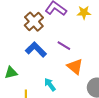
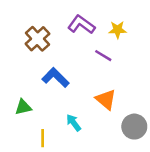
brown cross: (34, 22) -> (37, 39), moved
purple line: (64, 46) -> (103, 56), moved

